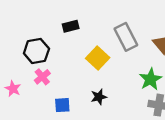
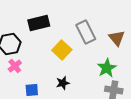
black rectangle: (71, 26) -> (39, 23), size x1.5

